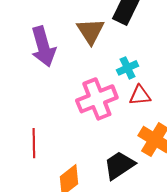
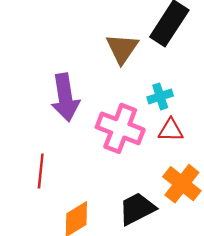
purple arrow: (43, 47) -> (65, 97), moved
pink cross: (97, 99) -> (120, 128), turned 36

